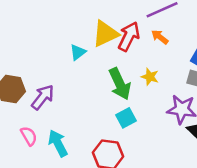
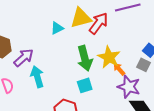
orange arrow: (160, 37) -> (119, 69), moved
yellow star: (150, 77) -> (109, 57), size x1.6
cyan arrow: (58, 143) -> (37, 77), moved

